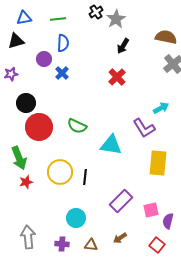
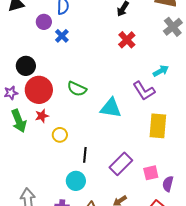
purple star: (11, 74) -> (11, 93), moved
red cross: (117, 77) -> (127, 40), moved
yellow circle: (60, 172) -> (60, 135), size x0.6
black line: (85, 177) -> (85, 155), moved
red star: (26, 182) -> (42, 116), moved

